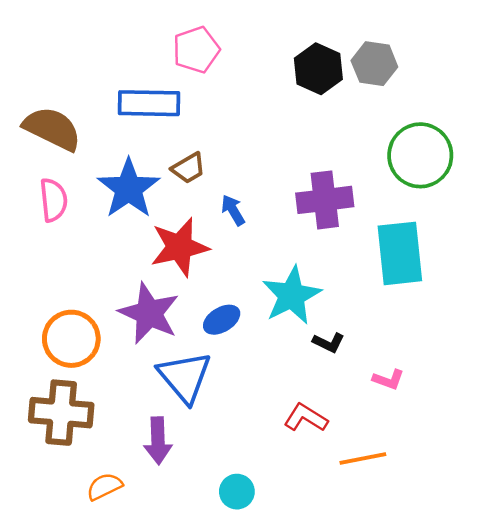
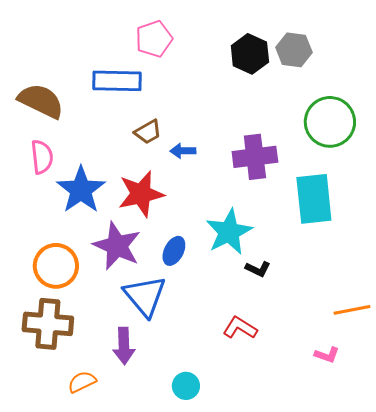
blue star: (129, 188) -> (81, 190), moved
blue arrow: (233, 210) -> (183, 151), moved, turned -60
blue ellipse: (222, 320) -> (174, 251), turned -32
pink L-shape: (388, 380) -> (327, 355), moved
orange line: (363, 458) -> (352, 310), moved

